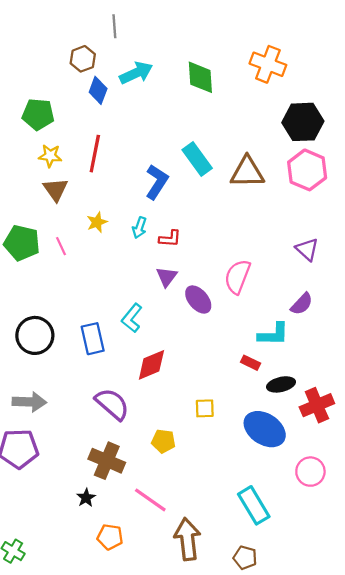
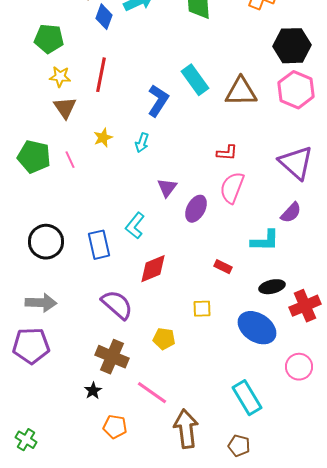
red L-shape: (170, 239) -> (227, 153), moved
purple triangle: (307, 249) -> (296, 163), size x1.6
purple ellipse: (198, 300) -> (196, 209), turned 68
red rectangle: (251, 363) -> (223, 267), moved

